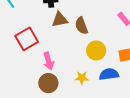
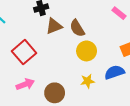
yellow circle: (96, 51) -> (87, 51), moved
pink arrow: (49, 61) -> (25, 84), moved, turned -84

